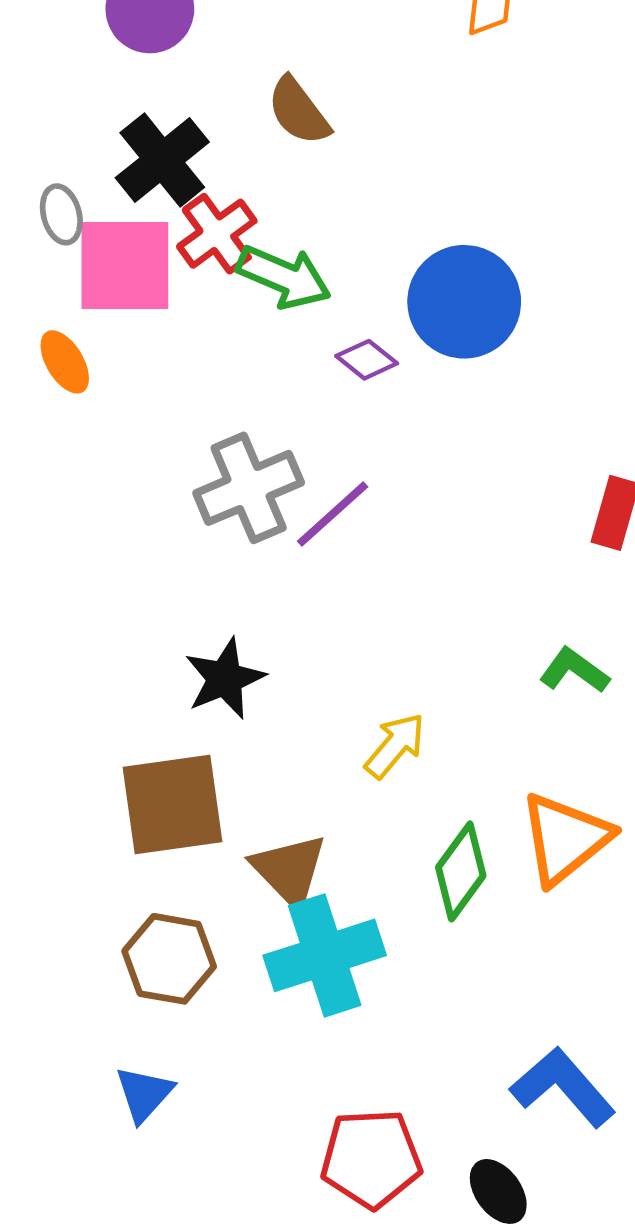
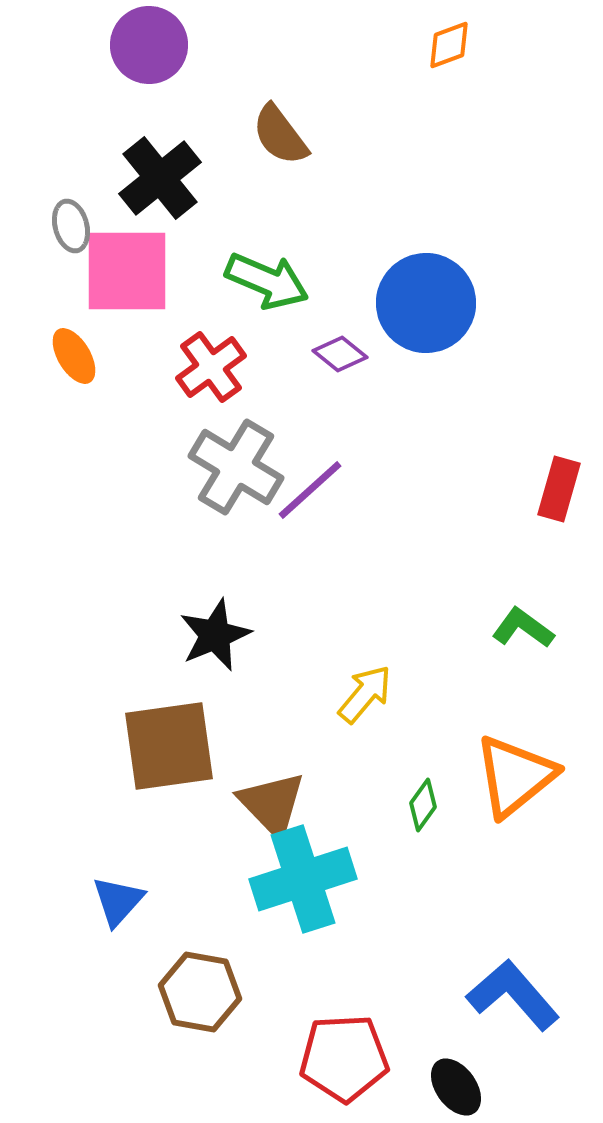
red cross: (217, 234) -> (211, 367), moved
gray cross: (249, 488) -> (236, 467), turned -36
green diamond: (461, 871) -> (423, 805), size x0.6
brown hexagon: (169, 959) -> (200, 992), moved
blue triangle: (144, 1094) -> (118, 901), moved

